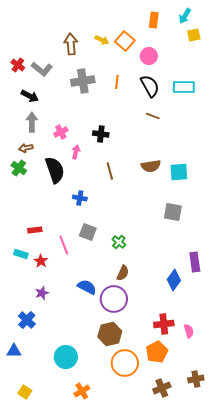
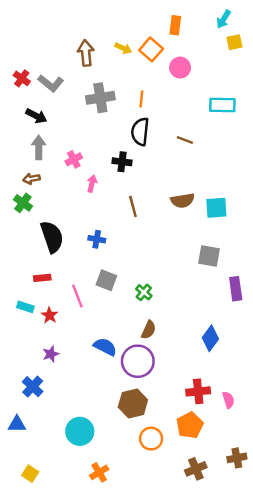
orange rectangle: (154, 20) -> (175, 25), moved
black semicircle: (150, 86) -> (140, 132), moved, turned -145
black semicircle: (55, 170) -> (52, 237), moved
purple rectangle: (195, 262) -> (236, 289), moved
orange circle: (125, 363) -> (151, 439), size x0.7

